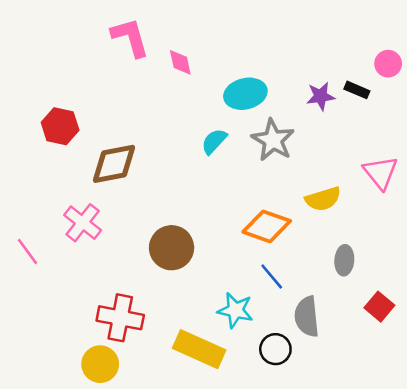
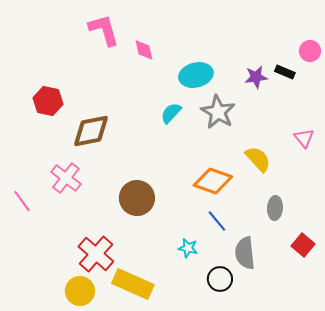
pink triangle: (381, 173) -> (304, 138), size x0.7
yellow semicircle: (323, 199) -> (258, 159), turned -116
cyan star: (235, 310) -> (188, 248), size x0.7
red cross: (120, 318) -> (96, 254), turned 30
yellow rectangle: (199, 349) -> (133, 284), moved

